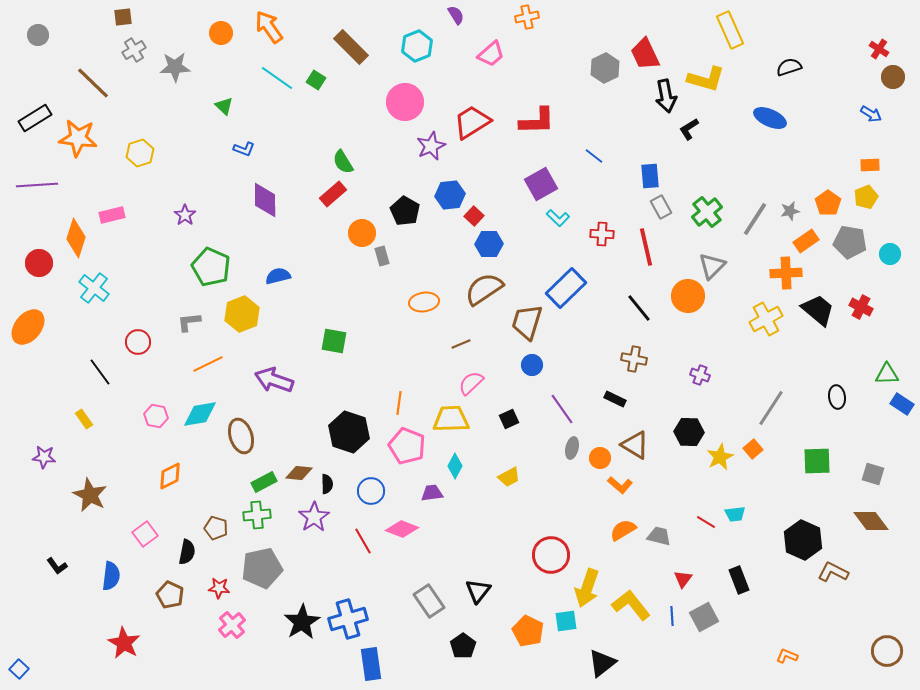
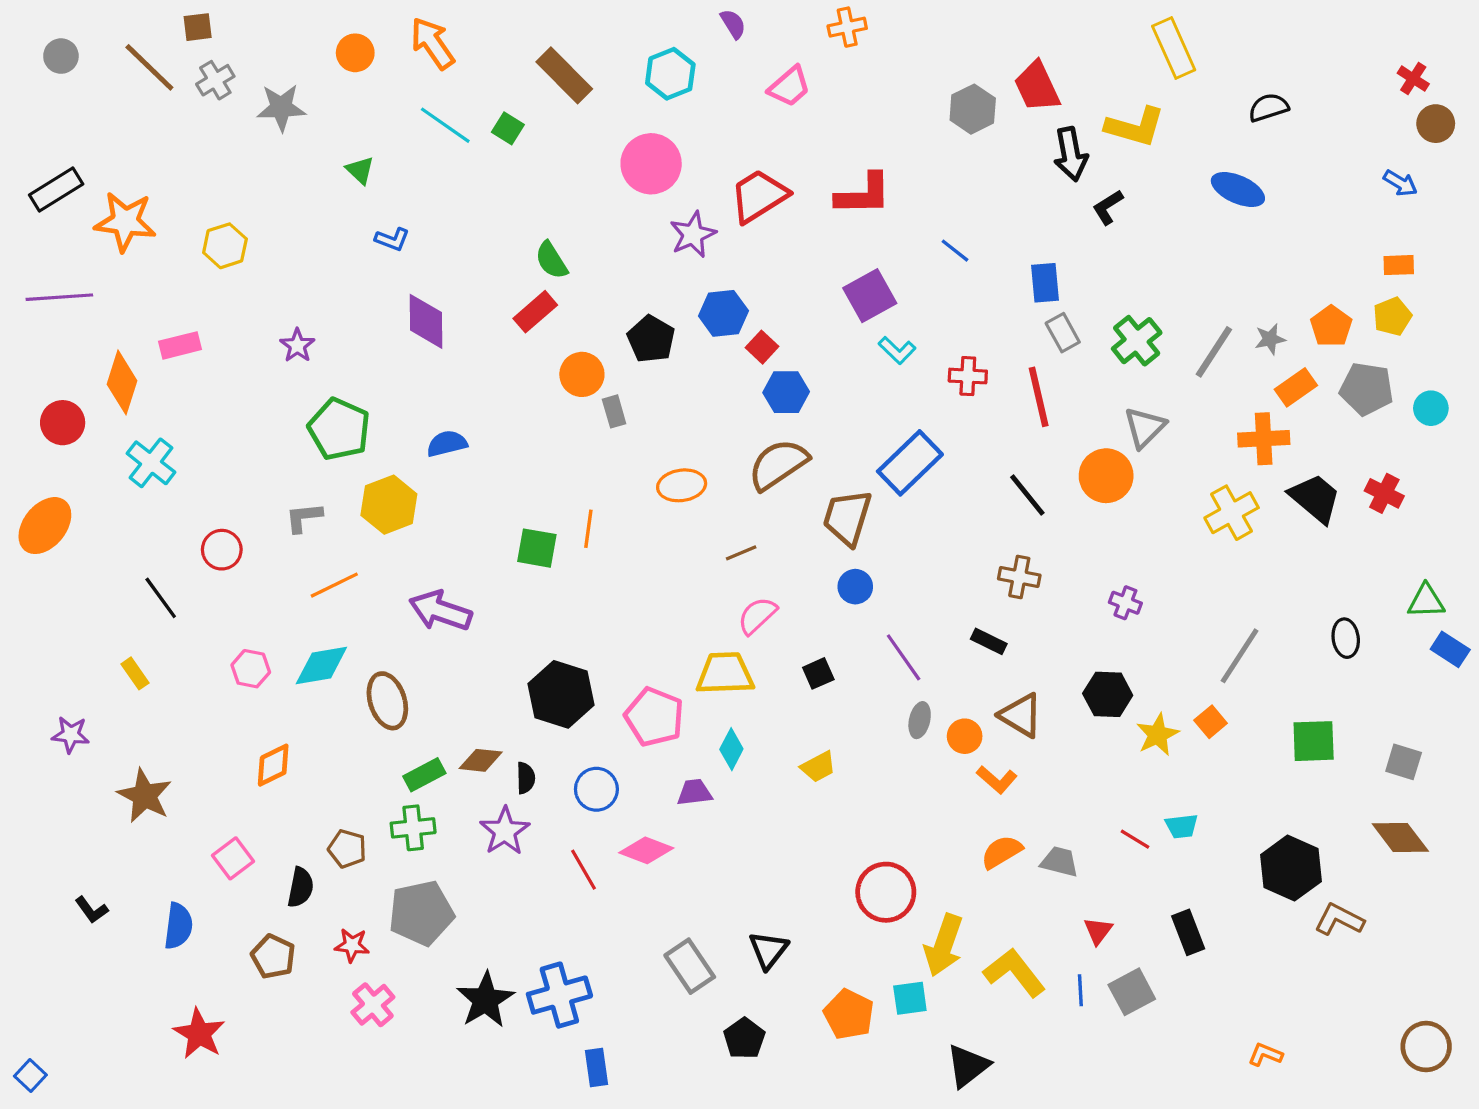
brown line: (93, 83) -> (149, 67), moved
orange line: (399, 403) -> (588, 529), moved
blue rectangle: (371, 664) -> (596, 1067), size x0.7

